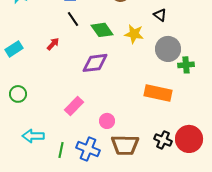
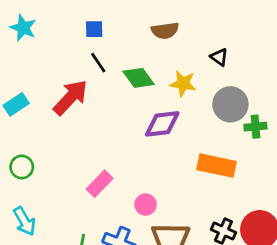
red arrow: (53, 44) -> (70, 97), size x2.0
purple diamond: (95, 63) -> (162, 124), moved
cyan arrow: (33, 136) -> (24, 221), moved, turned -120

